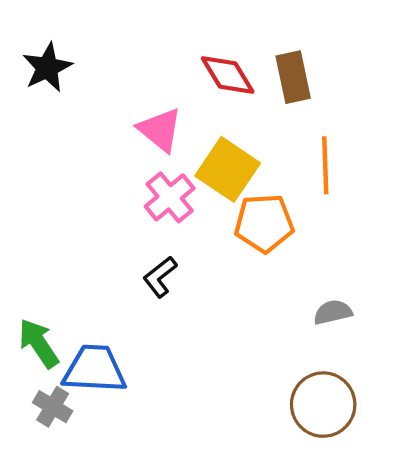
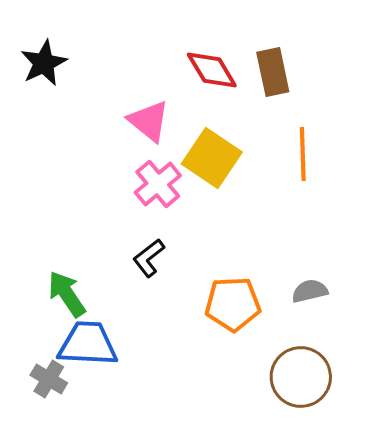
orange pentagon: (264, 223) -> (233, 304), moved
green arrow: (39, 343) -> (67, 294), moved

